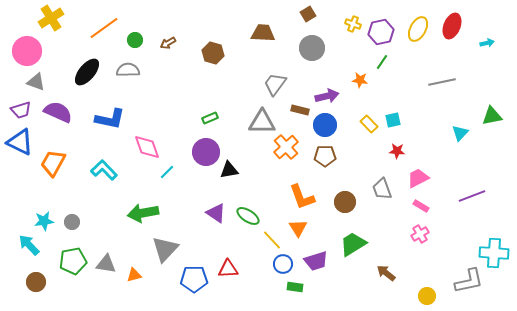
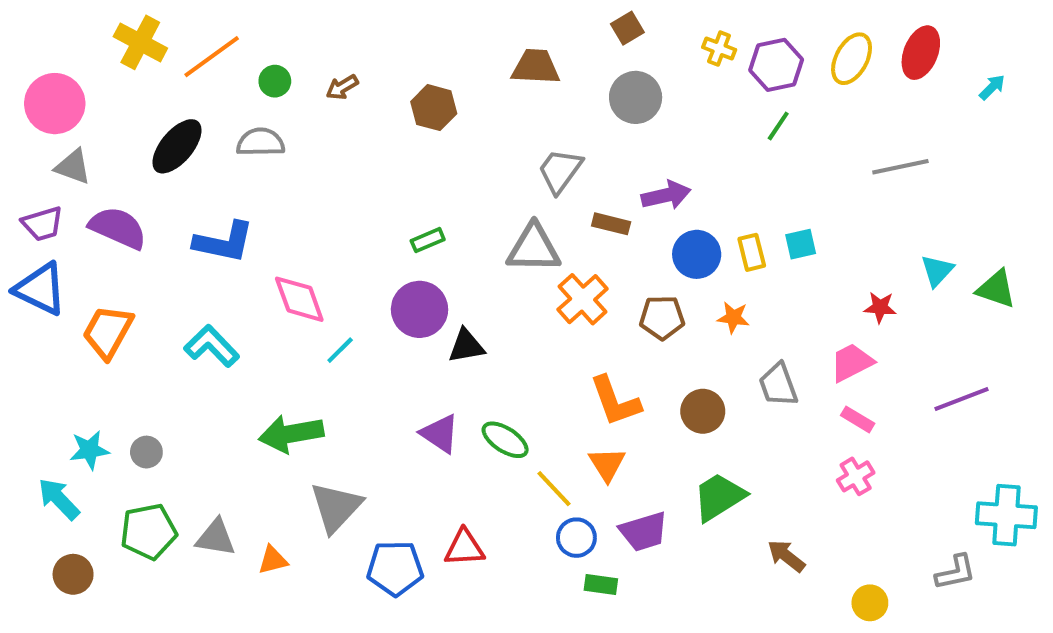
yellow cross: (51, 18) -> (140, 42), moved, turned -30
cyan arrow: (487, 43) -> (992, 87), turned -32
orange star: (360, 80) -> (733, 318), moved
green triangle: (492, 116) -> (996, 289), moved, turned 30
yellow rectangle: (369, 124) -> (752, 252), turned 30
blue circle: (325, 125) -> (697, 254), moved
red star: (397, 151) -> (880, 307), moved
gray L-shape: (469, 281) -> (955, 572), size x0.7

